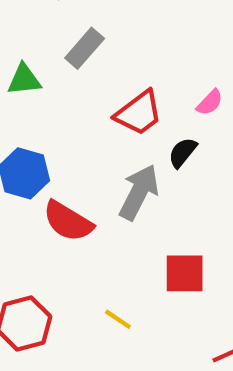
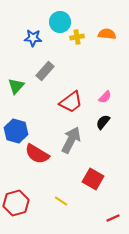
green triangle: (24, 80) -> (16, 86), turned -42
black semicircle: (183, 153) -> (103, 122), moved
red square: (185, 273) -> (93, 179), turned 30

